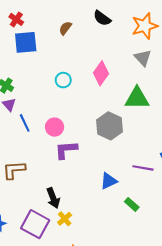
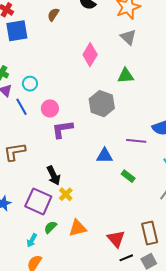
cyan circle: (63, 80) -> (30, 84), moved
green triangle: (137, 98) -> (126, 76), size x0.7
blue triangle: (109, 181) -> (105, 156), turned 30

